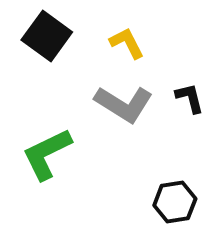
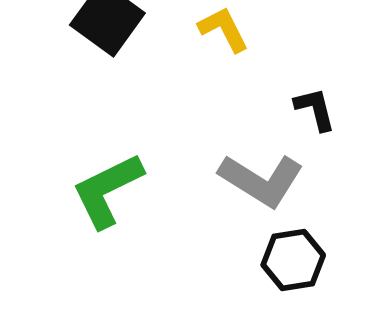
gray L-shape: (124, 104) -> (261, 180), moved

